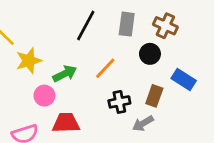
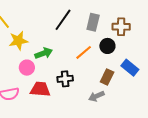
brown cross: (165, 26) -> (121, 27), turned -30
orange line: (105, 68) -> (84, 52), moved
black cross: (119, 102) -> (65, 79), moved

